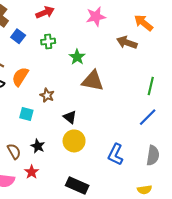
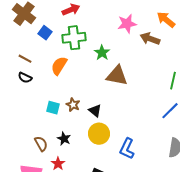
pink star: (96, 17) -> (127, 24), moved
green cross: (48, 41) -> (74, 38), size x1.6
orange semicircle: (20, 77) -> (59, 66), moved
brown star: (47, 95) -> (73, 105), moved
blue L-shape: (116, 154) -> (127, 149), moved

